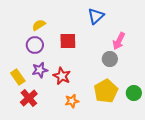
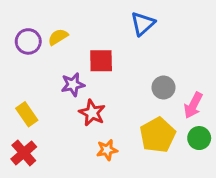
pink arrow: (119, 41) -> (193, 105), moved
purple circle: (35, 45) -> (28, 41), moved
purple star: (40, 70) -> (73, 85), moved
red cross: (29, 98) -> (24, 153), moved

